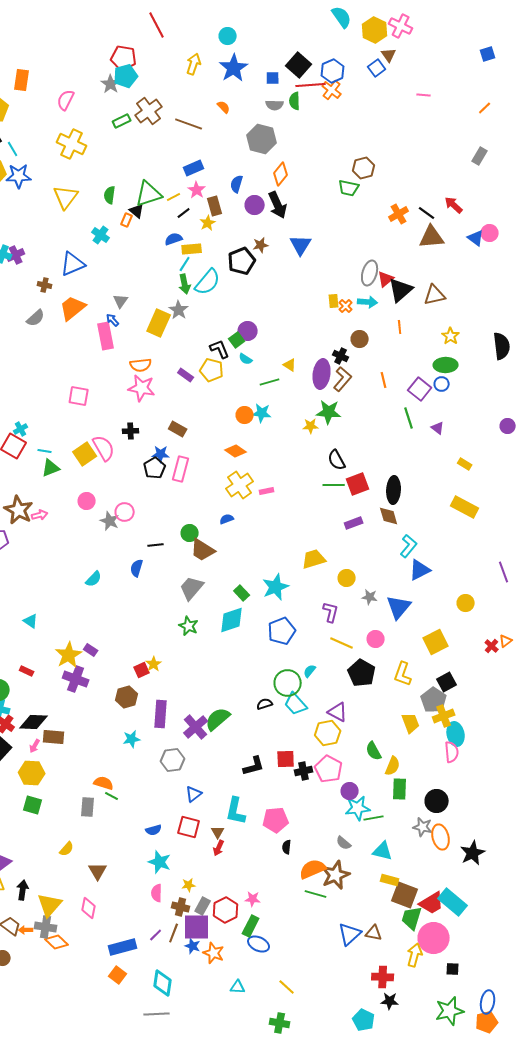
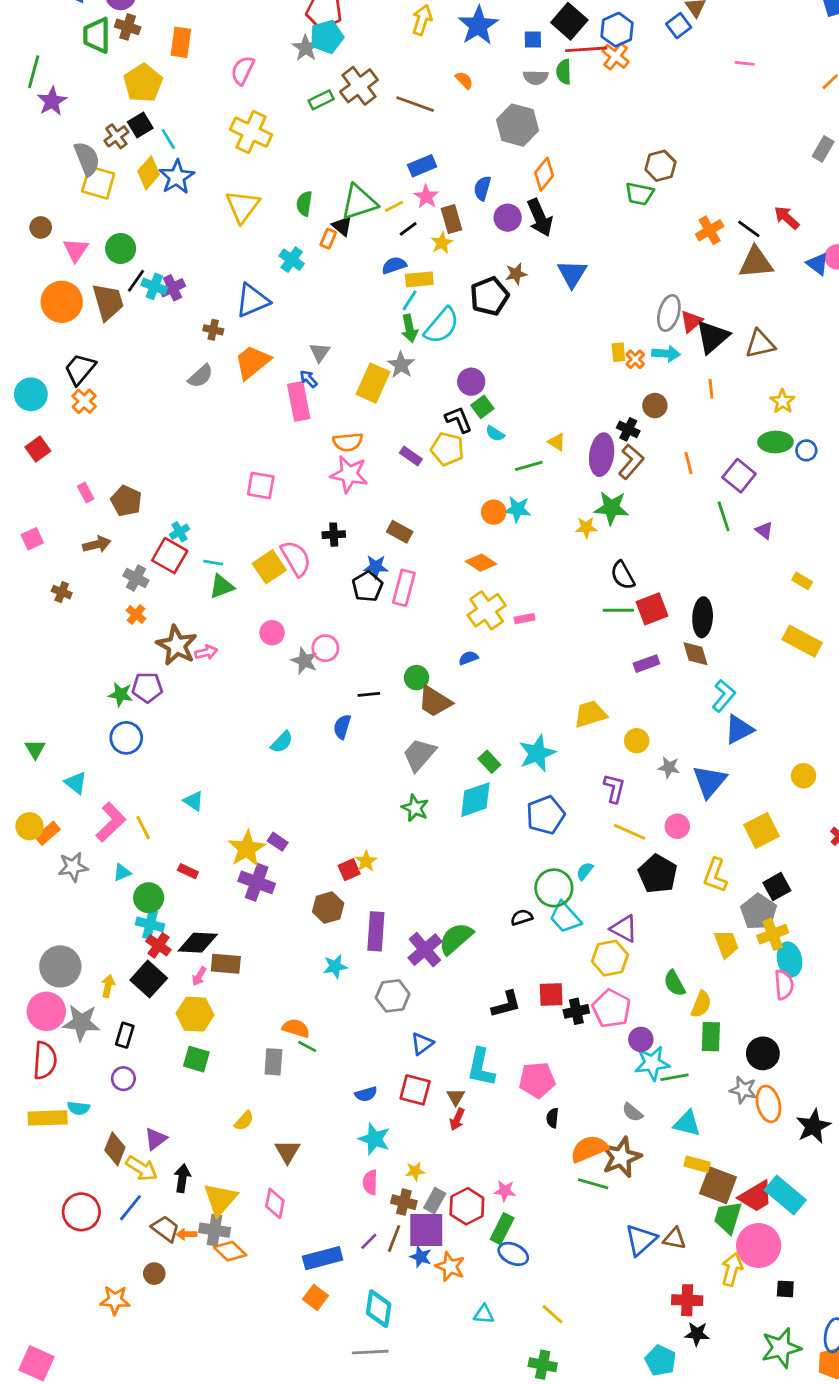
blue star: (19, 176) -> (177, 177), turned -30
purple circle: (248, 331) -> (471, 382), moved
blue circle: (442, 384) -> (806, 450), moved

